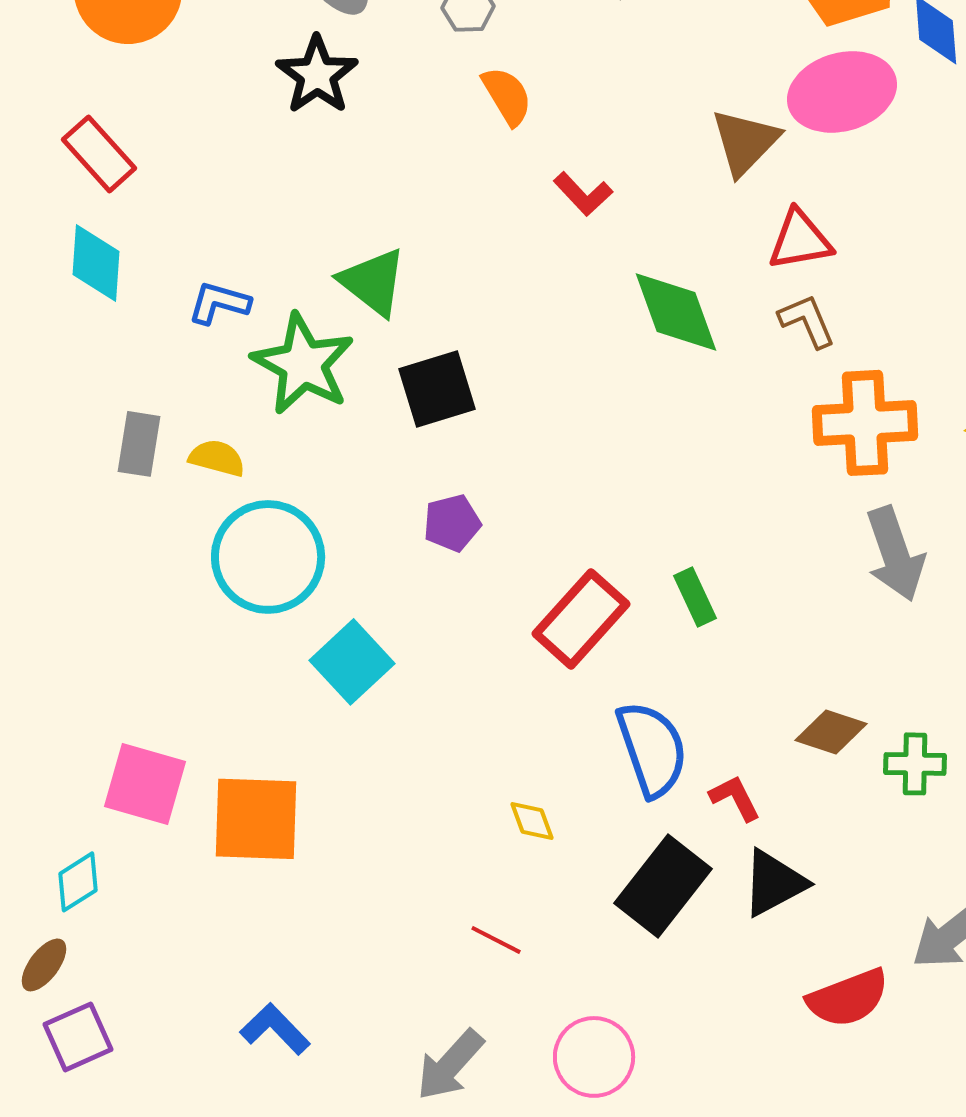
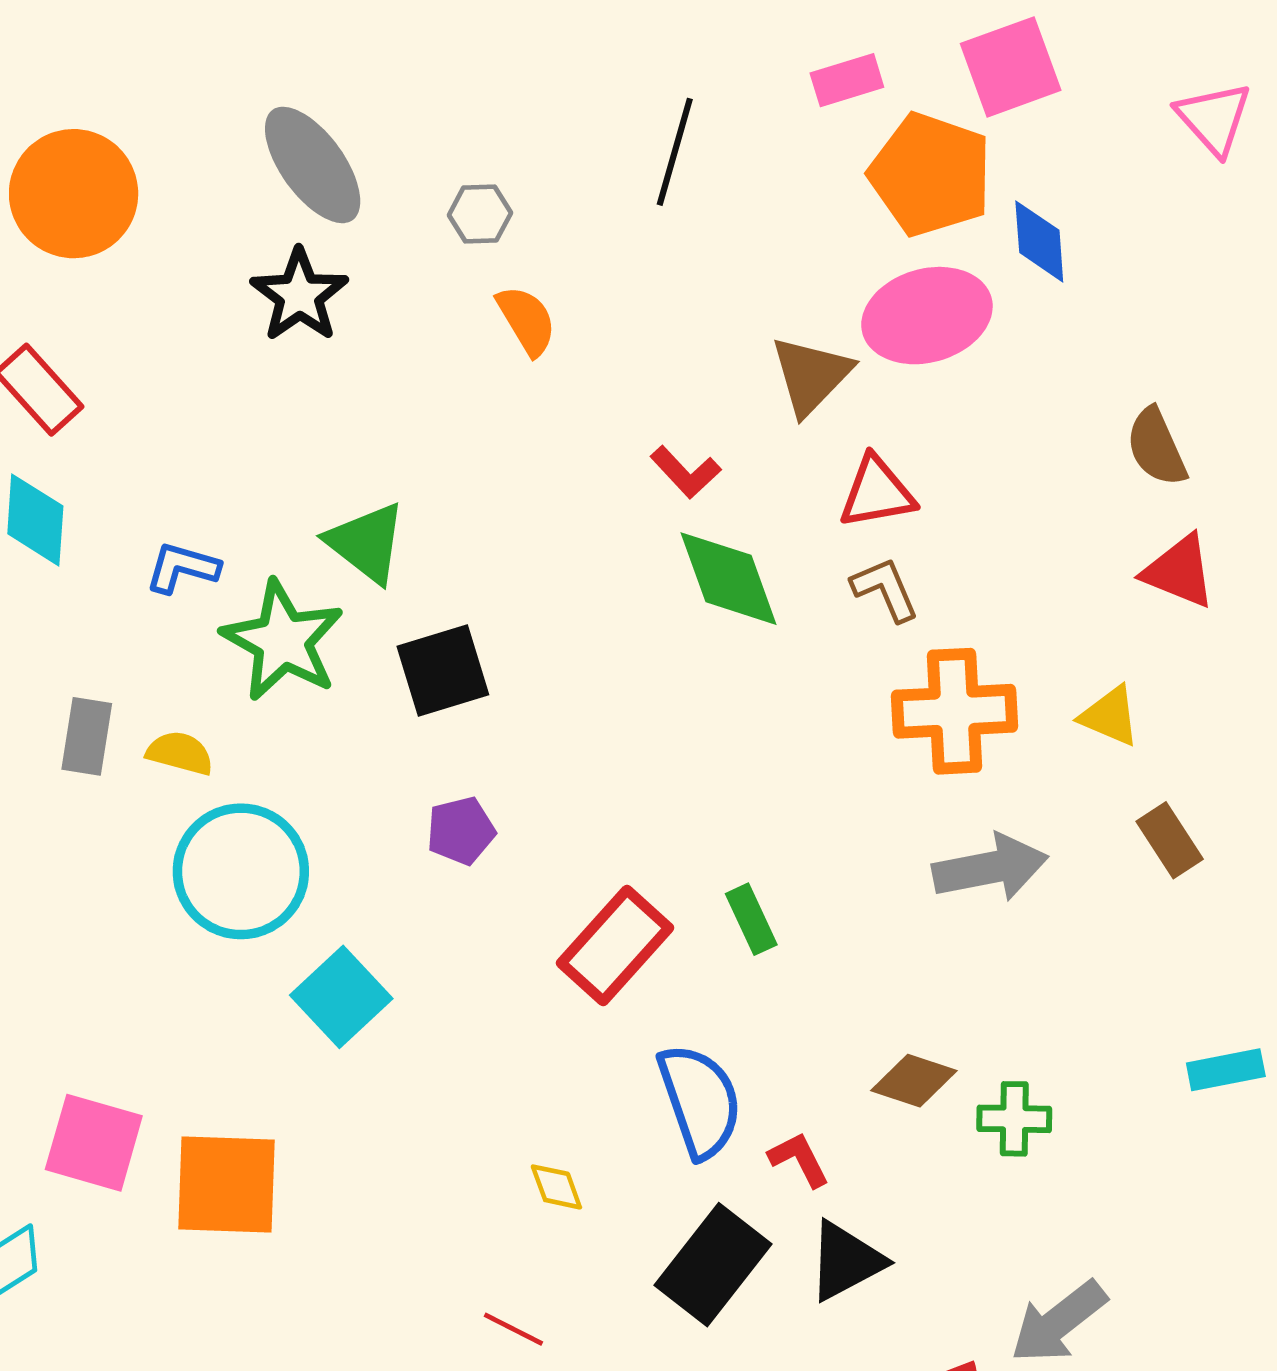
red L-shape: (583, 194) -> (686, 472), moved
gray arrow: (895, 554) -> (990, 868), turned -82

